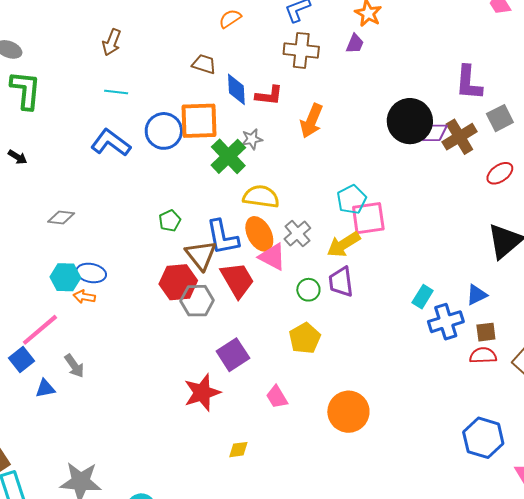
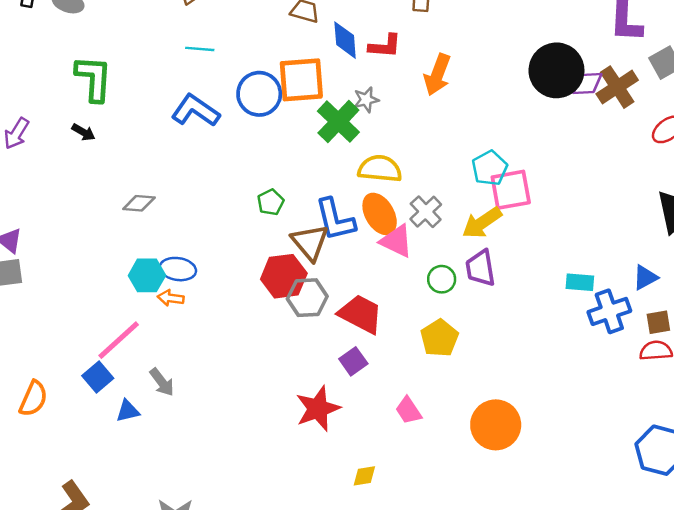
green L-shape: (26, 90) -> (94, 78), moved
red trapezoid: (237, 280) -> (361, 314), moved, turned -30
cyan rectangle: (423, 297) -> (580, 282), turned 65
purple square: (233, 355) -> (353, 361), size x0.7

